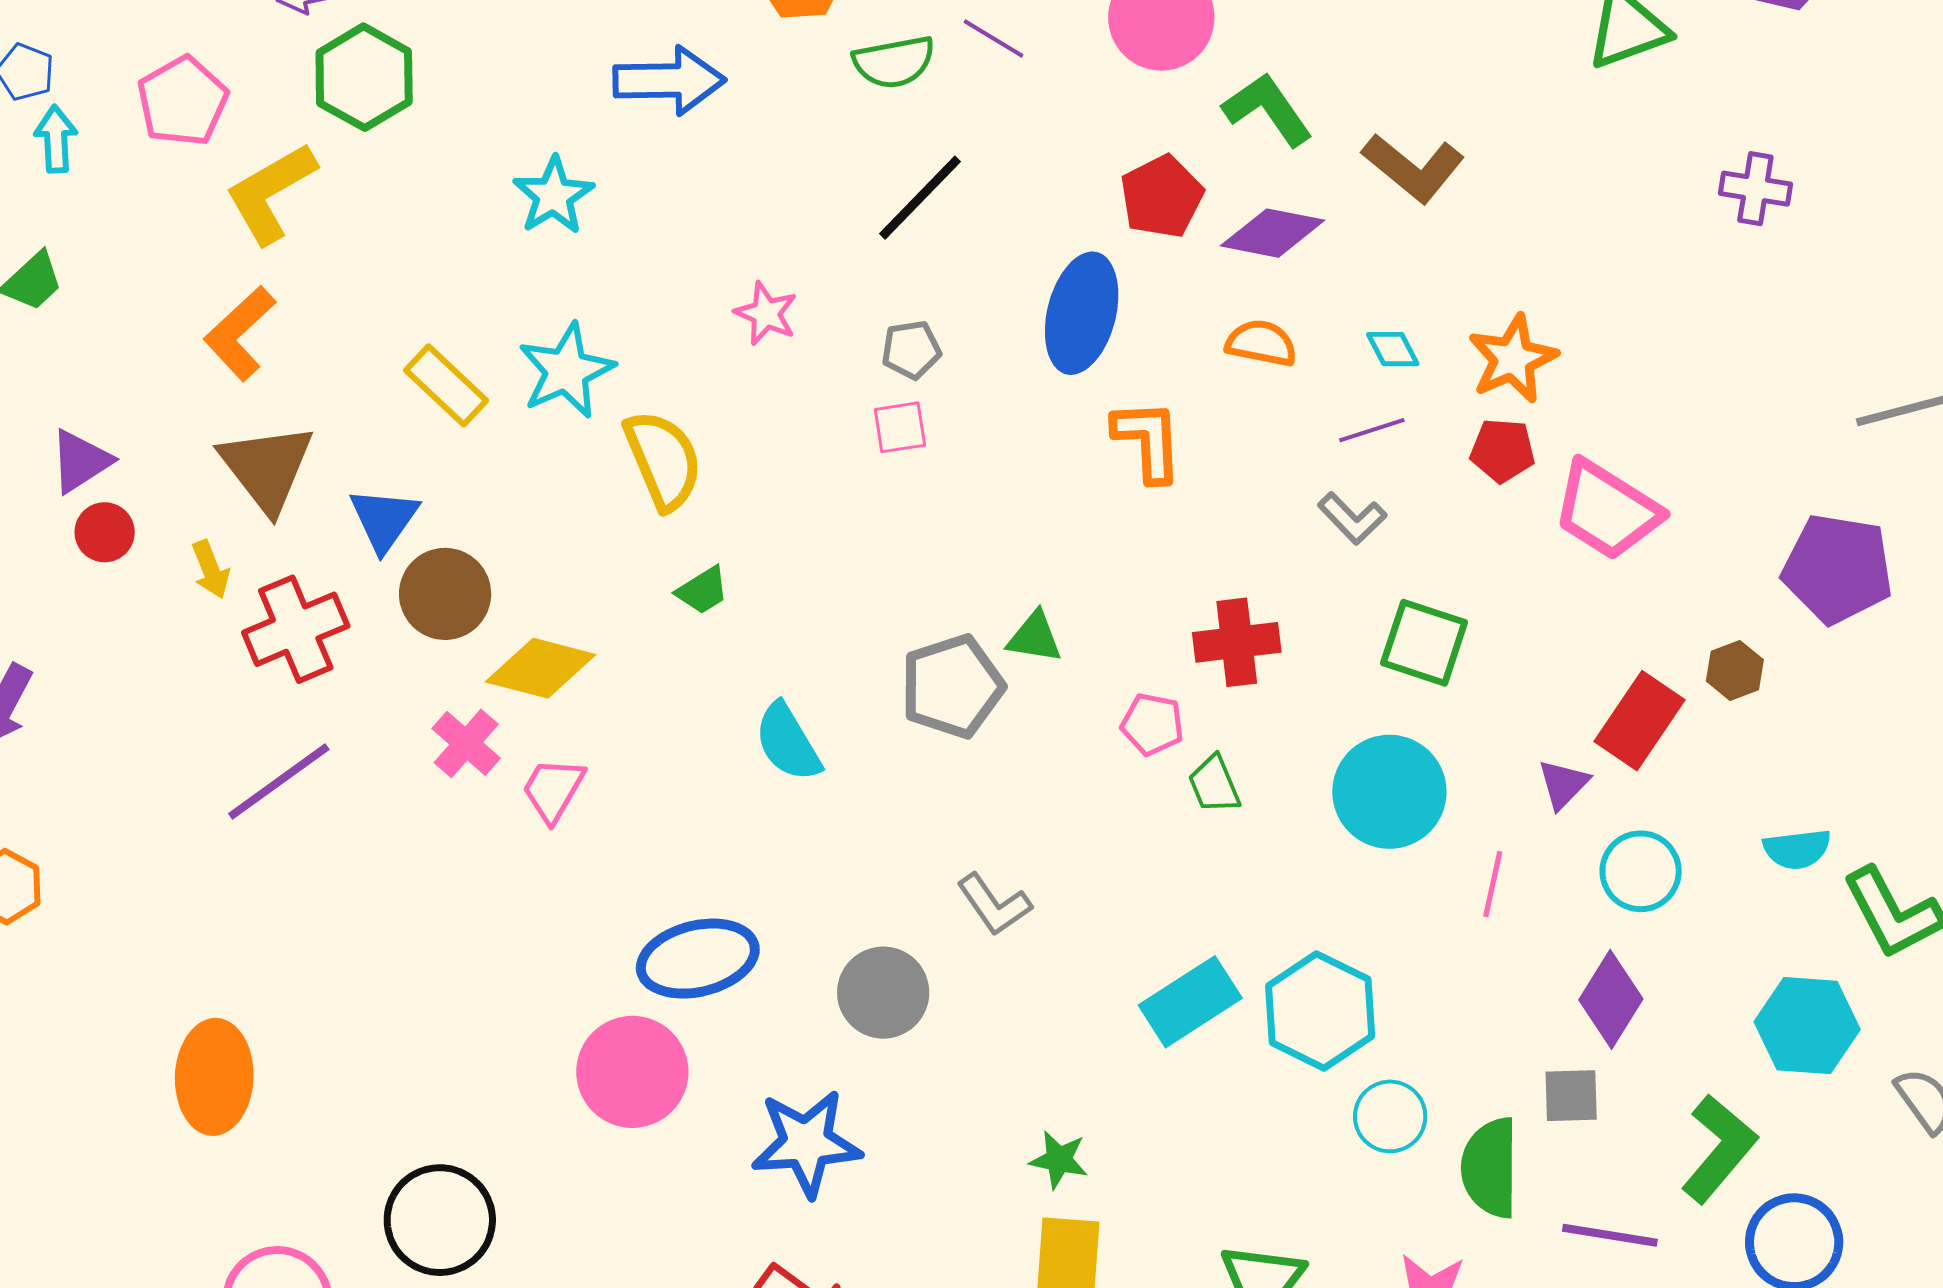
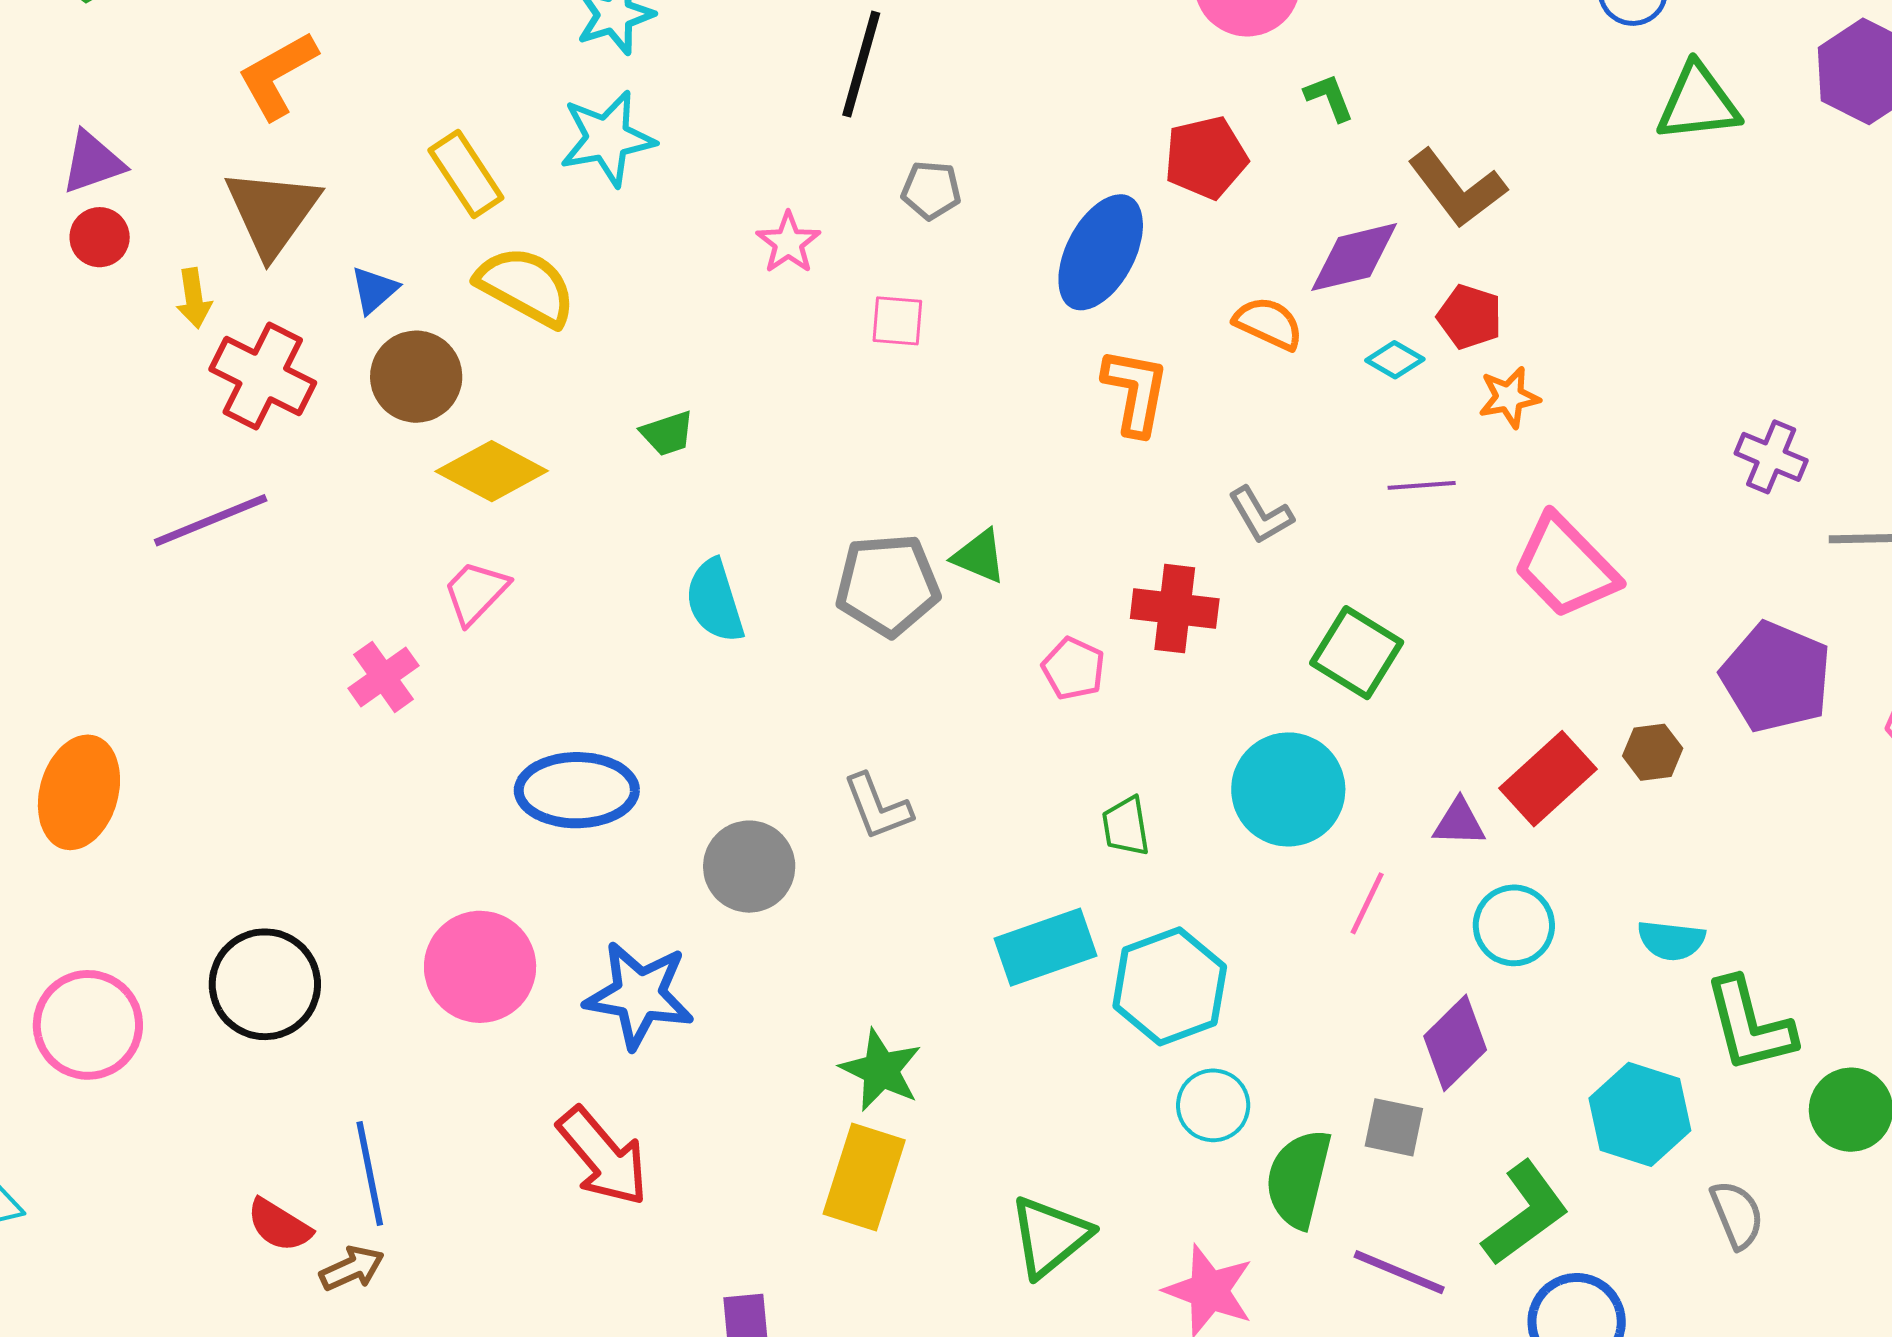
green L-shape: (1268, 109) -> (1329, 97), size x0.6
purple cross: (1755, 189) -> (1771, 457), moved
black line: (920, 198) -> (861, 64), moved, turned -42
purple diamond: (1273, 233) -> (1354, 257), moved, turned -38
pink star: (766, 314) -> (788, 243), moved
cyan diamond: (1393, 349) -> (1395, 360), turned -46
gray pentagon: (911, 350) -> (931, 190), moved
orange star: (1513, 359) -> (1509, 397), size x0.7
cyan star: (566, 371) -> (607, 138), moved
purple line: (1372, 430) -> (1422, 485), moved
red pentagon: (1503, 450) -> (1470, 317), moved
yellow semicircle: (663, 460) -> (526, 286), moved, turned -52
gray L-shape: (1352, 518) -> (1261, 515), moved
blue triangle: (384, 519) -> (374, 290), size x0.7
red cross: (296, 629) -> (263, 376), turned 36
pink cross: (466, 743) -> (383, 677), moved
green trapezoid: (1214, 784) -> (1126, 826), moved
purple triangle: (1563, 784) -> (1459, 823), turned 34
pink circle: (632, 1072) -> (480, 967), moved
green star: (1059, 1160) -> (881, 1070), size x1.4

